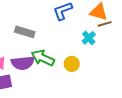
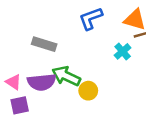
yellow circle: (72, 64) -> (88, 91), moved

